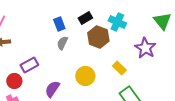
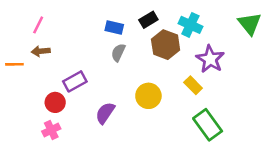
blue rectangle: (59, 24) -> (114, 28), turned -56
purple star: (145, 48) -> (210, 59), moved

